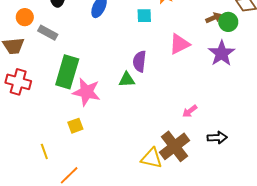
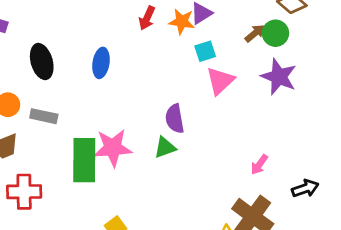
cyan square: (144, 16) -> (205, 51), moved
pink star: (86, 92) -> (113, 148), moved

